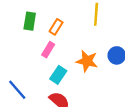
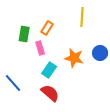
green rectangle: (30, 21) -> (24, 34), moved
pink rectangle: (48, 50) -> (40, 48), turned -48

